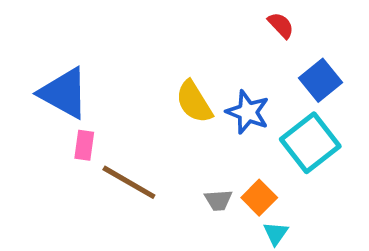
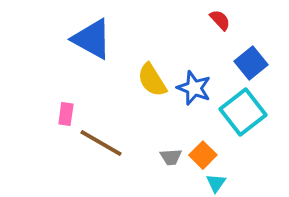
blue triangle: (64, 93) -> (92, 39), moved

